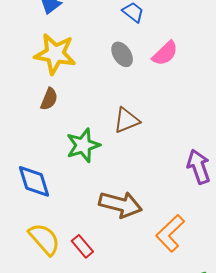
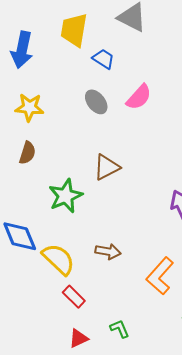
yellow star: (55, 54) -> (29, 107), size x0.7
brown arrow: (120, 204) -> (108, 252), size x0.6
yellow semicircle: (44, 239) -> (58, 259), moved

